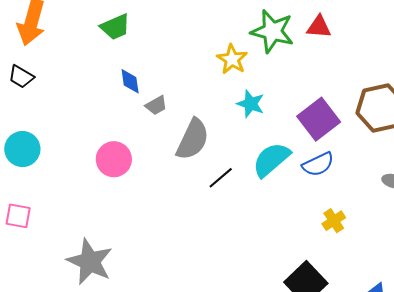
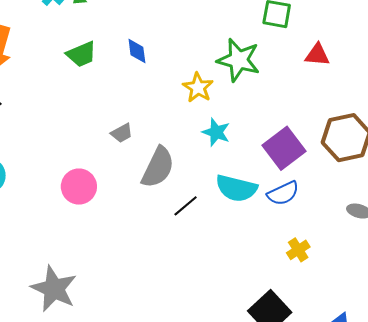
red triangle: (319, 27) -> (317, 55), moved
blue diamond: (130, 81) -> (137, 51), moved
cyan semicircle: (271, 160) -> (236, 188), turned -126

